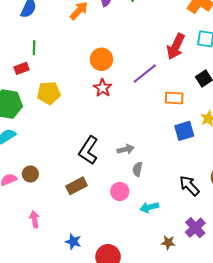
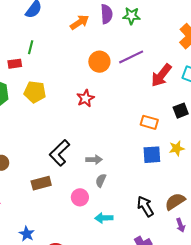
orange circle: (101, 59) -> (99, 62), moved
purple line: (145, 74) -> (131, 57), moved

